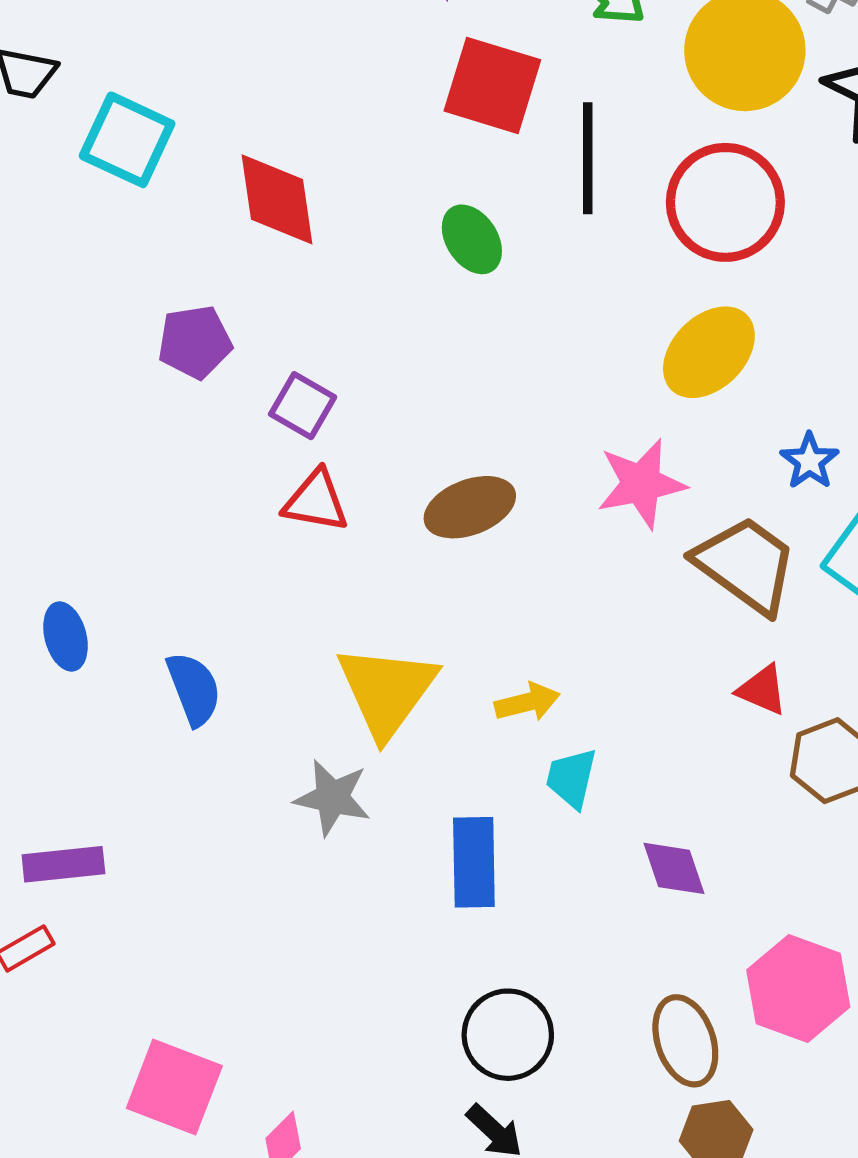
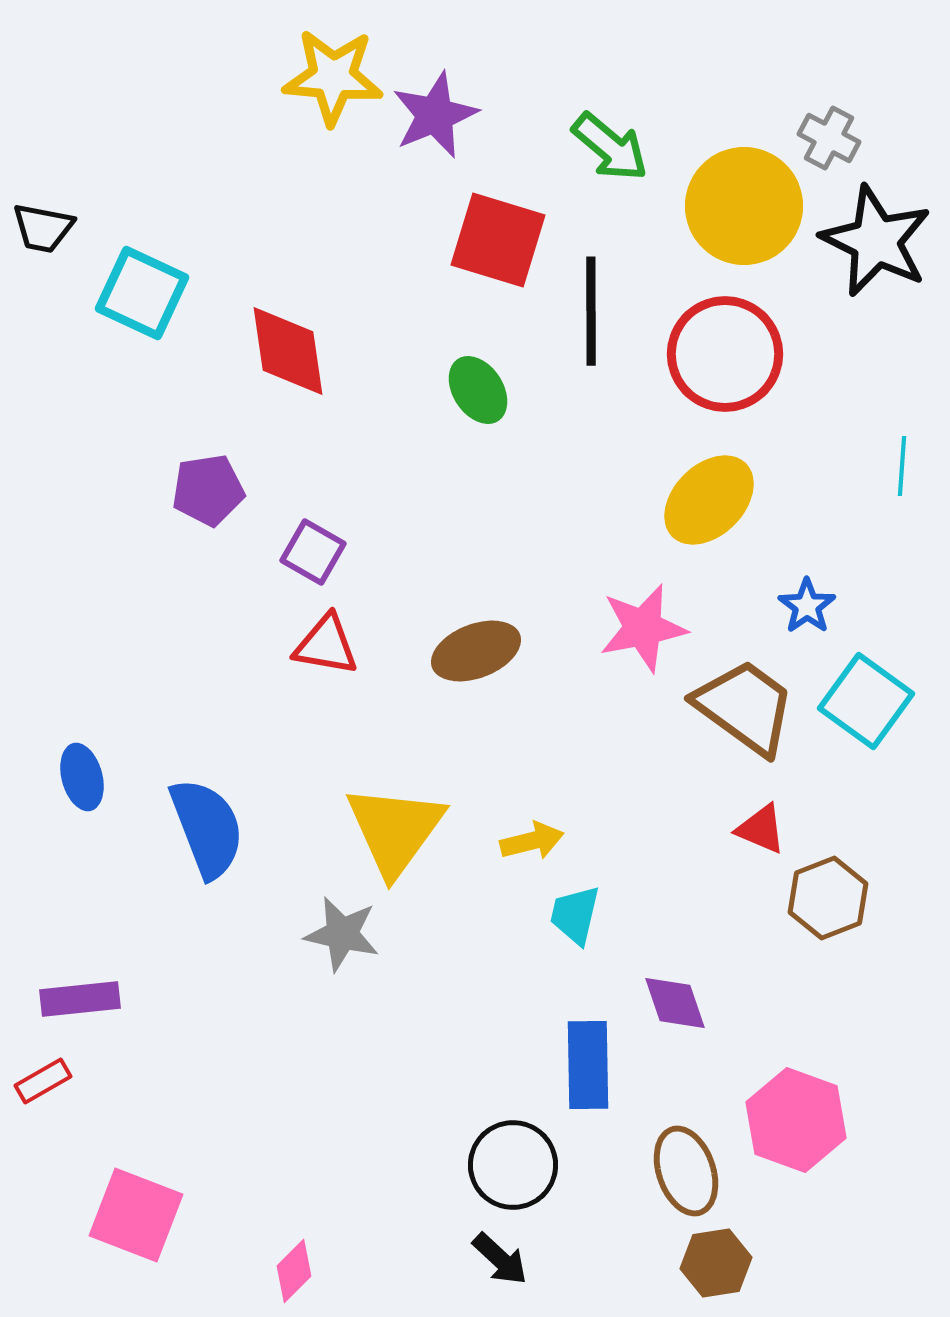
blue semicircle: (194, 689) -> (207, 828), size x1.4
blue rectangle: (474, 862) -> (588, 1065), moved
pink square: (174, 1087) -> (136, 1215), moved

